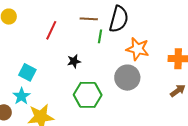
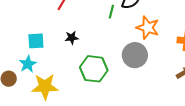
black star: (74, 61) -> (72, 38), moved
cyan square: (27, 72) -> (36, 41), turned -36

